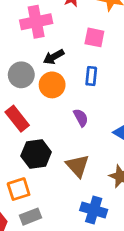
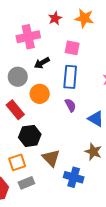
blue rectangle: (91, 76) -> (70, 77), size x1.6
orange circle: (52, 85) -> (40, 94), moved
purple semicircle: (81, 118) -> (70, 105), moved
brown triangle: (77, 166) -> (51, 158), moved

